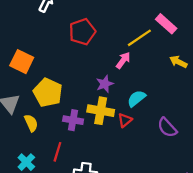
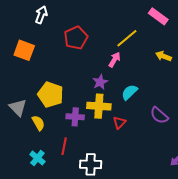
pink rectangle: (166, 24) -> (158, 16), moved
orange square: (22, 62) -> (24, 50), moved
red triangle: (125, 120) -> (119, 123), moved

